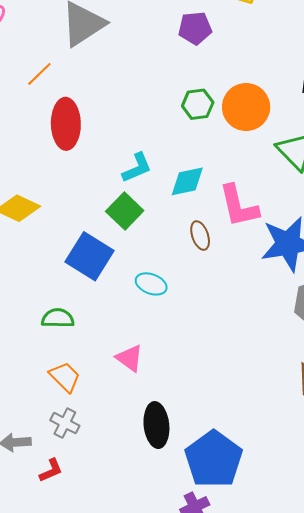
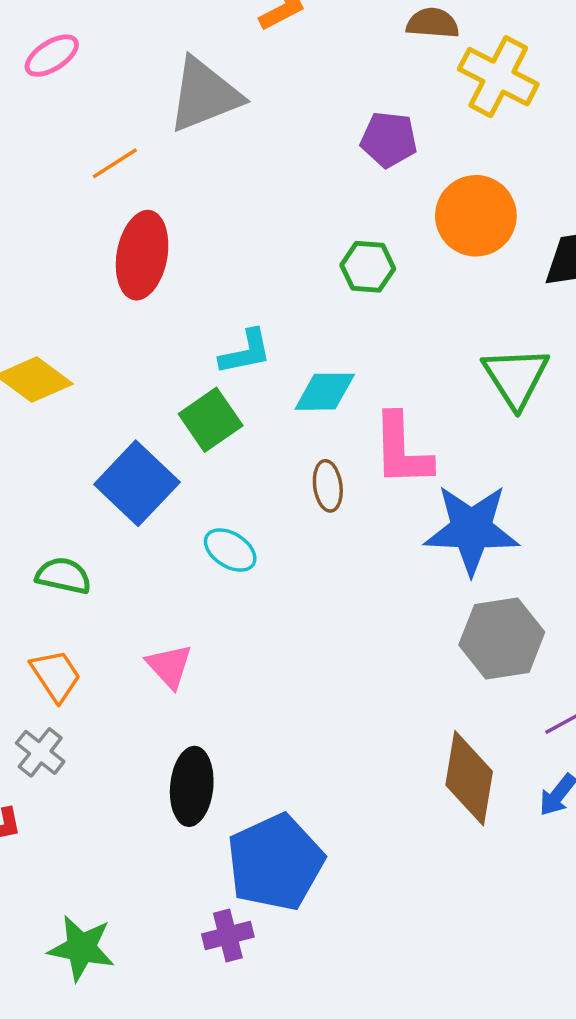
orange circle: (246, 107) -> (476, 216), moved

